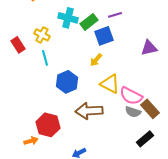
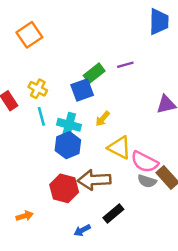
cyan cross: (68, 18) -> (69, 125), moved
blue square: (104, 36) -> (82, 90), moved
red hexagon: (48, 125) -> (64, 188), moved
black rectangle: (145, 139) -> (113, 214), moved

